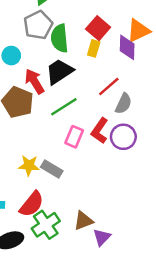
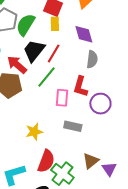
green semicircle: (60, 38) -> (26, 25), turned 55
purple diamond: (127, 47) -> (84, 34), moved
red line: (109, 86) -> (54, 53), moved
purple circle: (123, 137) -> (100, 104), moved
gray rectangle: (52, 169) -> (73, 126), moved

